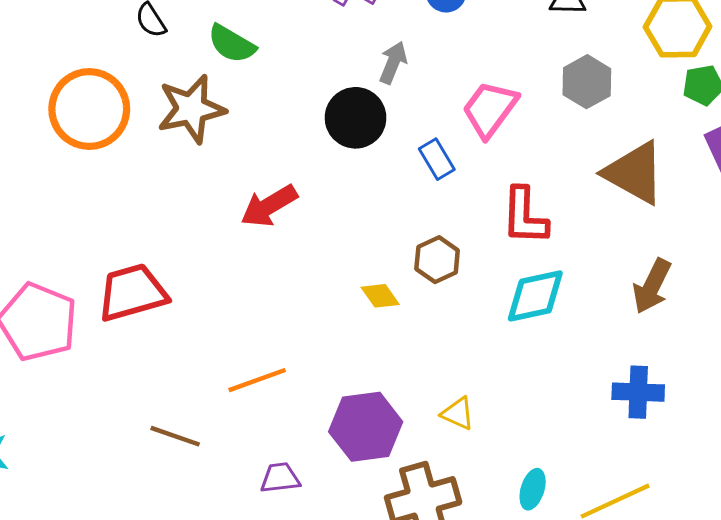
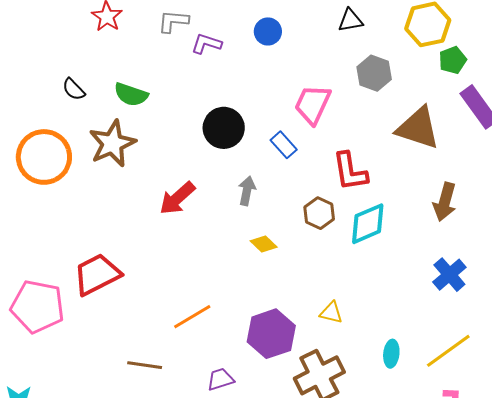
gray arrow: (393, 63) -> (247, 191), moved
brown hexagon: (437, 260) -> (319, 213), moved
blue cross: (638, 392) -> (449, 275), turned -32

